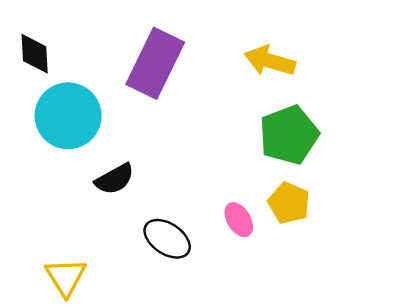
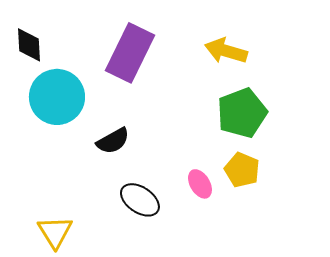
black semicircle: (115, 179) -> (113, 141), moved

